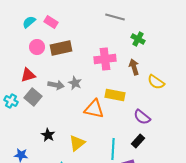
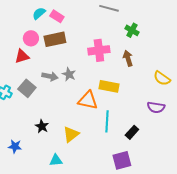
cyan semicircle: (29, 22) -> (39, 13), moved
pink rectangle: (51, 22) -> (57, 16), moved
red triangle: (28, 75) -> (22, 56), moved
yellow semicircle: (156, 82) -> (162, 78), moved
purple semicircle: (142, 117) -> (156, 107), moved, turned -30
cyan line: (113, 149) -> (107, 121), moved

